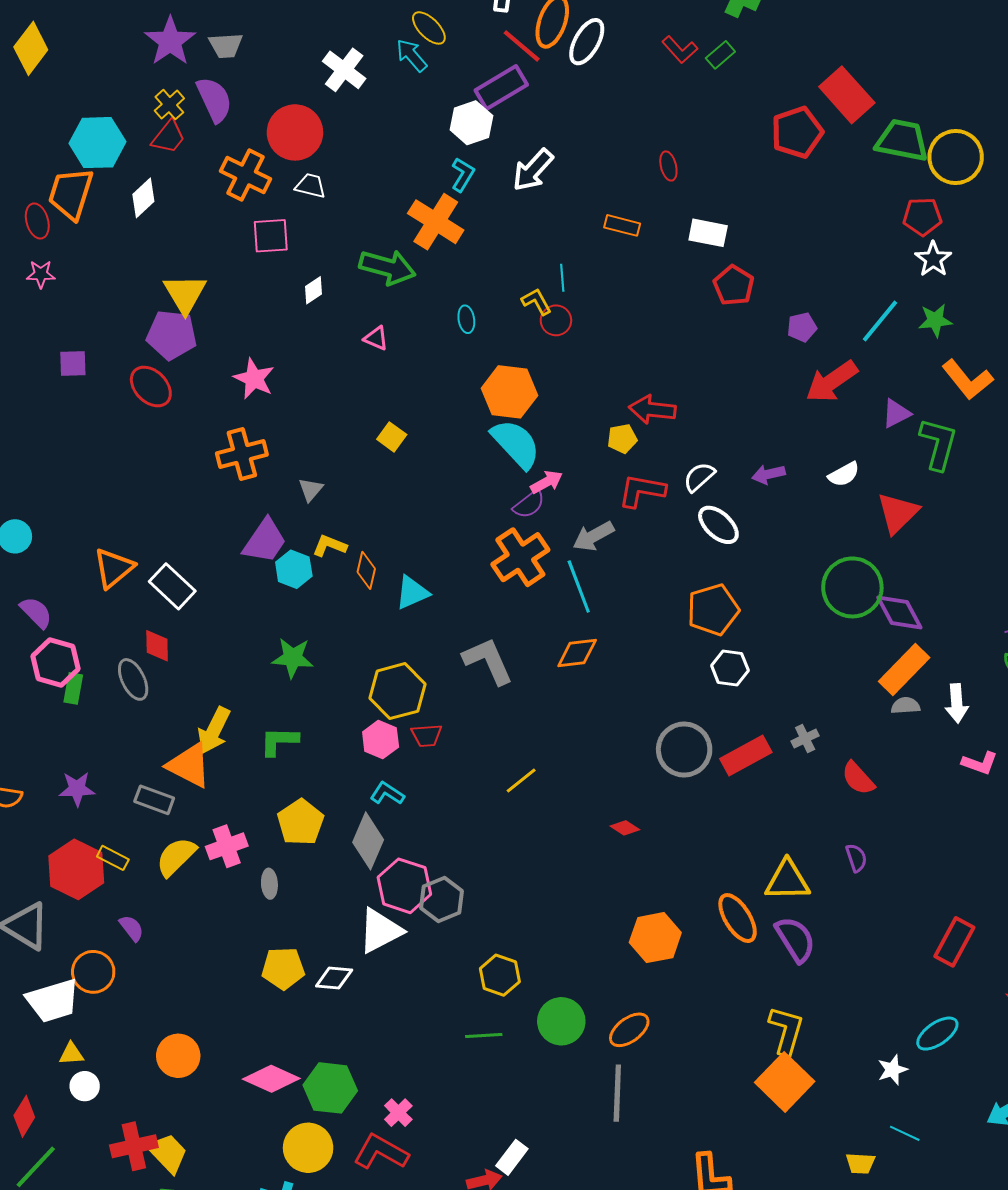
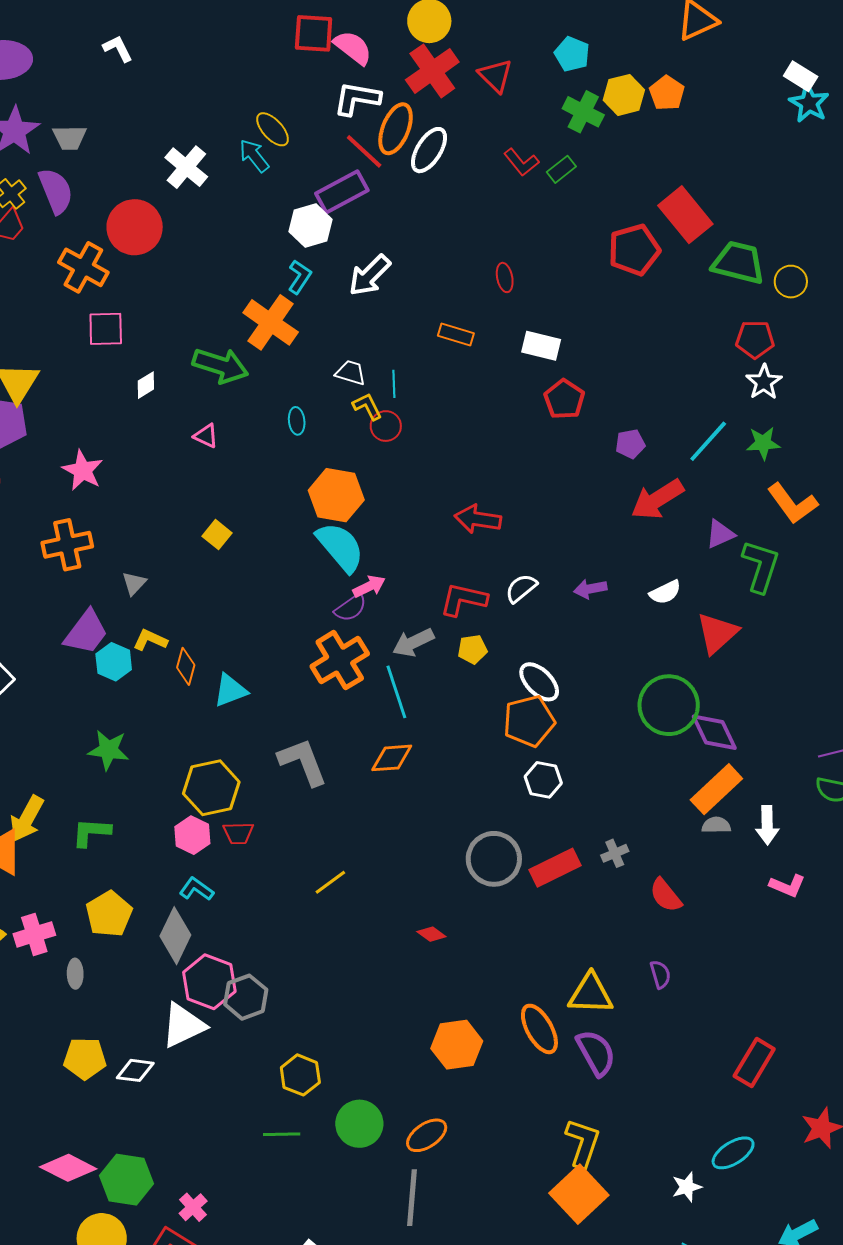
yellow circle: (956, 157) -> (791, 282), size x0.6
white trapezoid: (311, 186) -> (351, 373), moved
yellow pentagon: (622, 439) -> (472, 649), moved
white ellipse: (718, 525) -> (539, 682), moved

